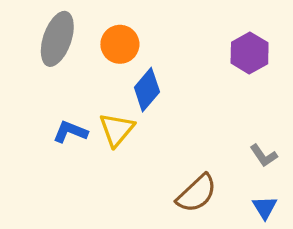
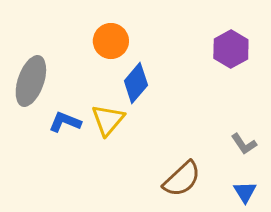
gray ellipse: (57, 39) -> (31, 81), moved

